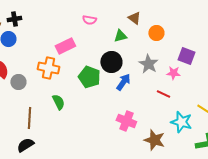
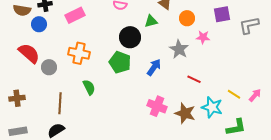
pink rectangle: (65, 46) -> (75, 15), moved
purple square: (186, 56) -> (222, 14), moved, turned -30
black circle: (111, 62) -> (130, 37), moved
pink star: (173, 73) -> (203, 37), moved
brown star: (154, 140) -> (185, 113), moved

